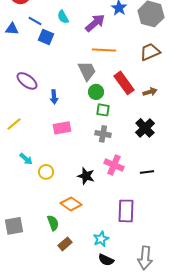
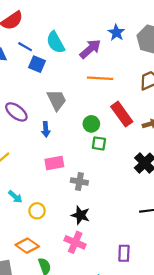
cyan semicircle: (63, 17) -> (55, 42), size x1.5
gray trapezoid: (87, 71) -> (57, 100), moved
gray cross: (103, 134) -> (79, 181), moved
pink cross: (114, 165) -> (75, 242), moved
orange diamond: (71, 204) -> (27, 246), moved
purple rectangle: (126, 211) -> (124, 253), size x0.7

